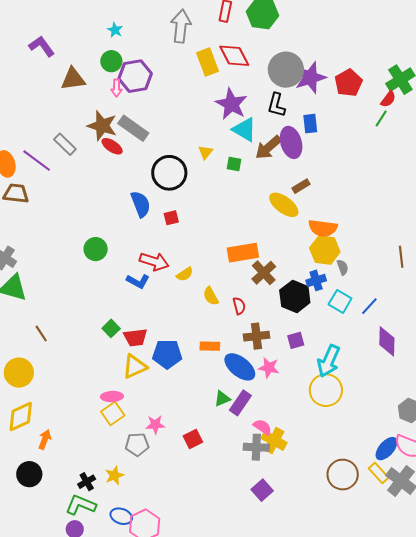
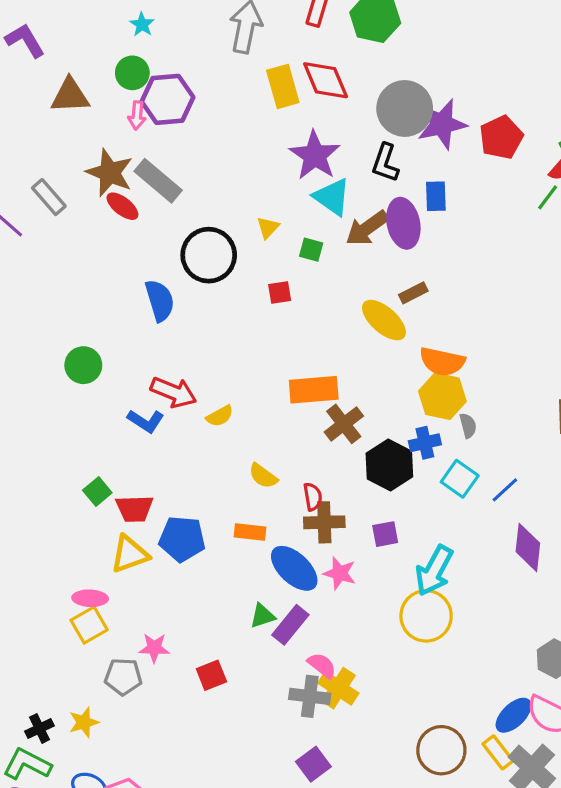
red square: (171, 218) -> (280, 292), moved
yellow semicircle: (211, 296) -> (263, 476), moved, turned -30
red semicircle: (239, 306) -> (313, 497), moved

